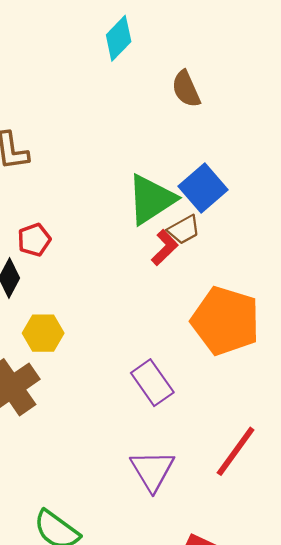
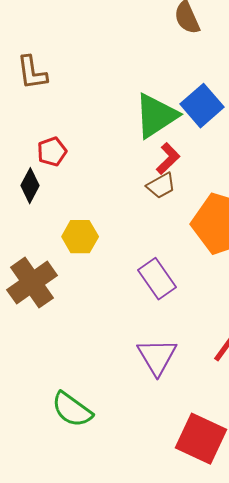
brown trapezoid: (184, 230) -> (161, 186), moved
yellow hexagon: (43, 333) -> (80, 237), moved

